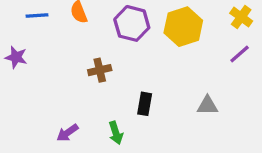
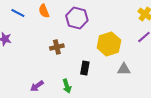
blue line: (37, 15) -> (18, 13), turned 32
yellow hexagon: (183, 27) -> (109, 44), moved

